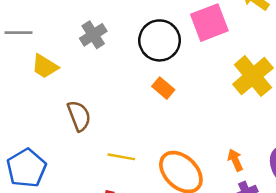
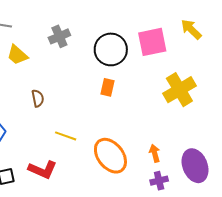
orange rectangle: (163, 88) -> (108, 87), turned 54
brown semicircle: (79, 116) -> (38, 98), size x0.7

